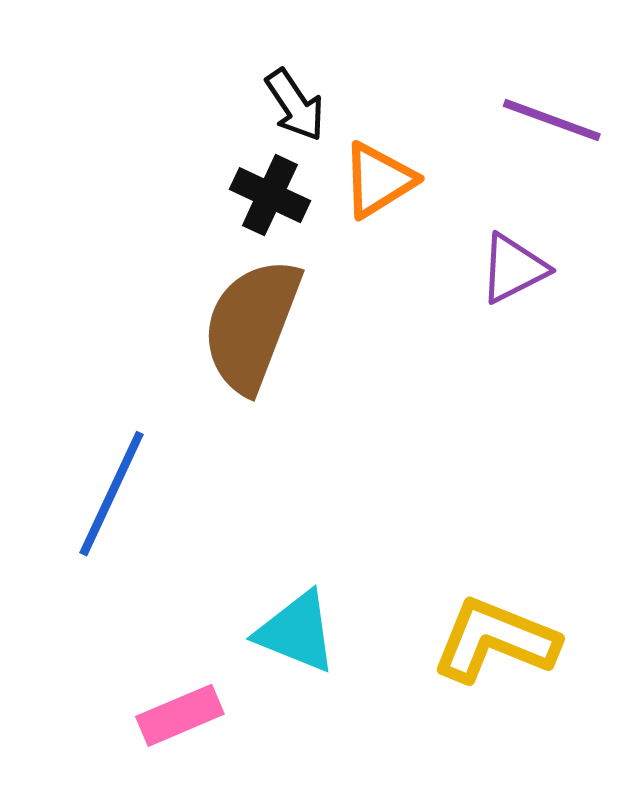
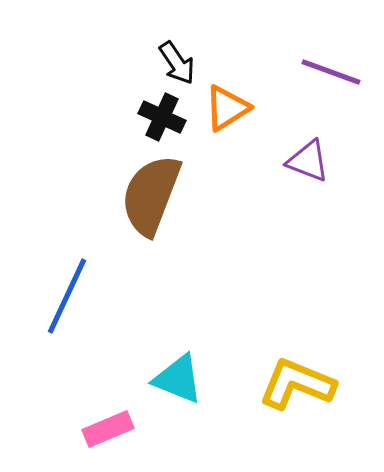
purple triangle: (513, 268) -> (308, 161), turned 48

